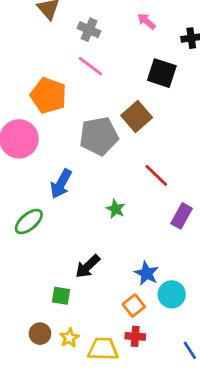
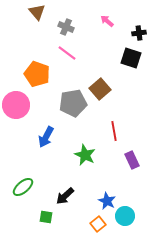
black square: (162, 73) -> (131, 58), moved
red line: (156, 175) -> (114, 131), turned 36
green star: (116, 209) -> (85, 155), size x1.5
purple rectangle: (181, 216) -> (132, 160), turned -54
green ellipse: (29, 222) -> (23, 187), moved

